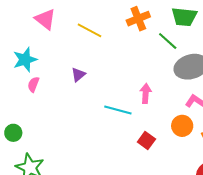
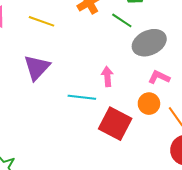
purple triangle: (78, 75) -> (37, 68), size x1.8
red square: (146, 140) -> (115, 124), size x1.8

